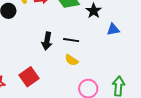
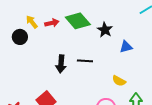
yellow semicircle: (71, 60) -> (119, 81), moved

